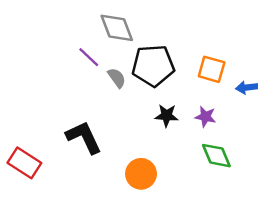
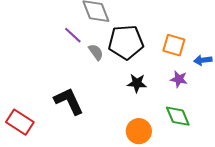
purple star: (205, 117) -> (179, 79), moved
orange circle: (141, 174) -> (139, 131), moved

